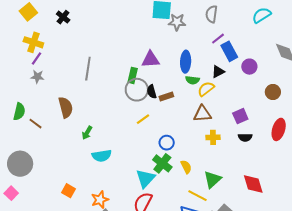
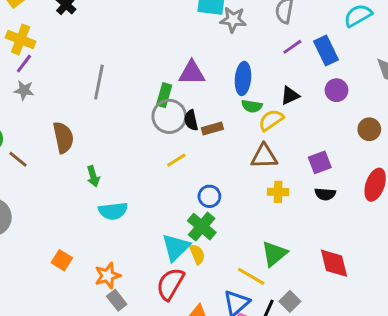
blue rectangle: (229, 51) -> (326, 50), moved
green arrow: (87, 133) -> (93, 176), turned -48
yellow semicircle: (186, 167) -> (197, 254), moved

